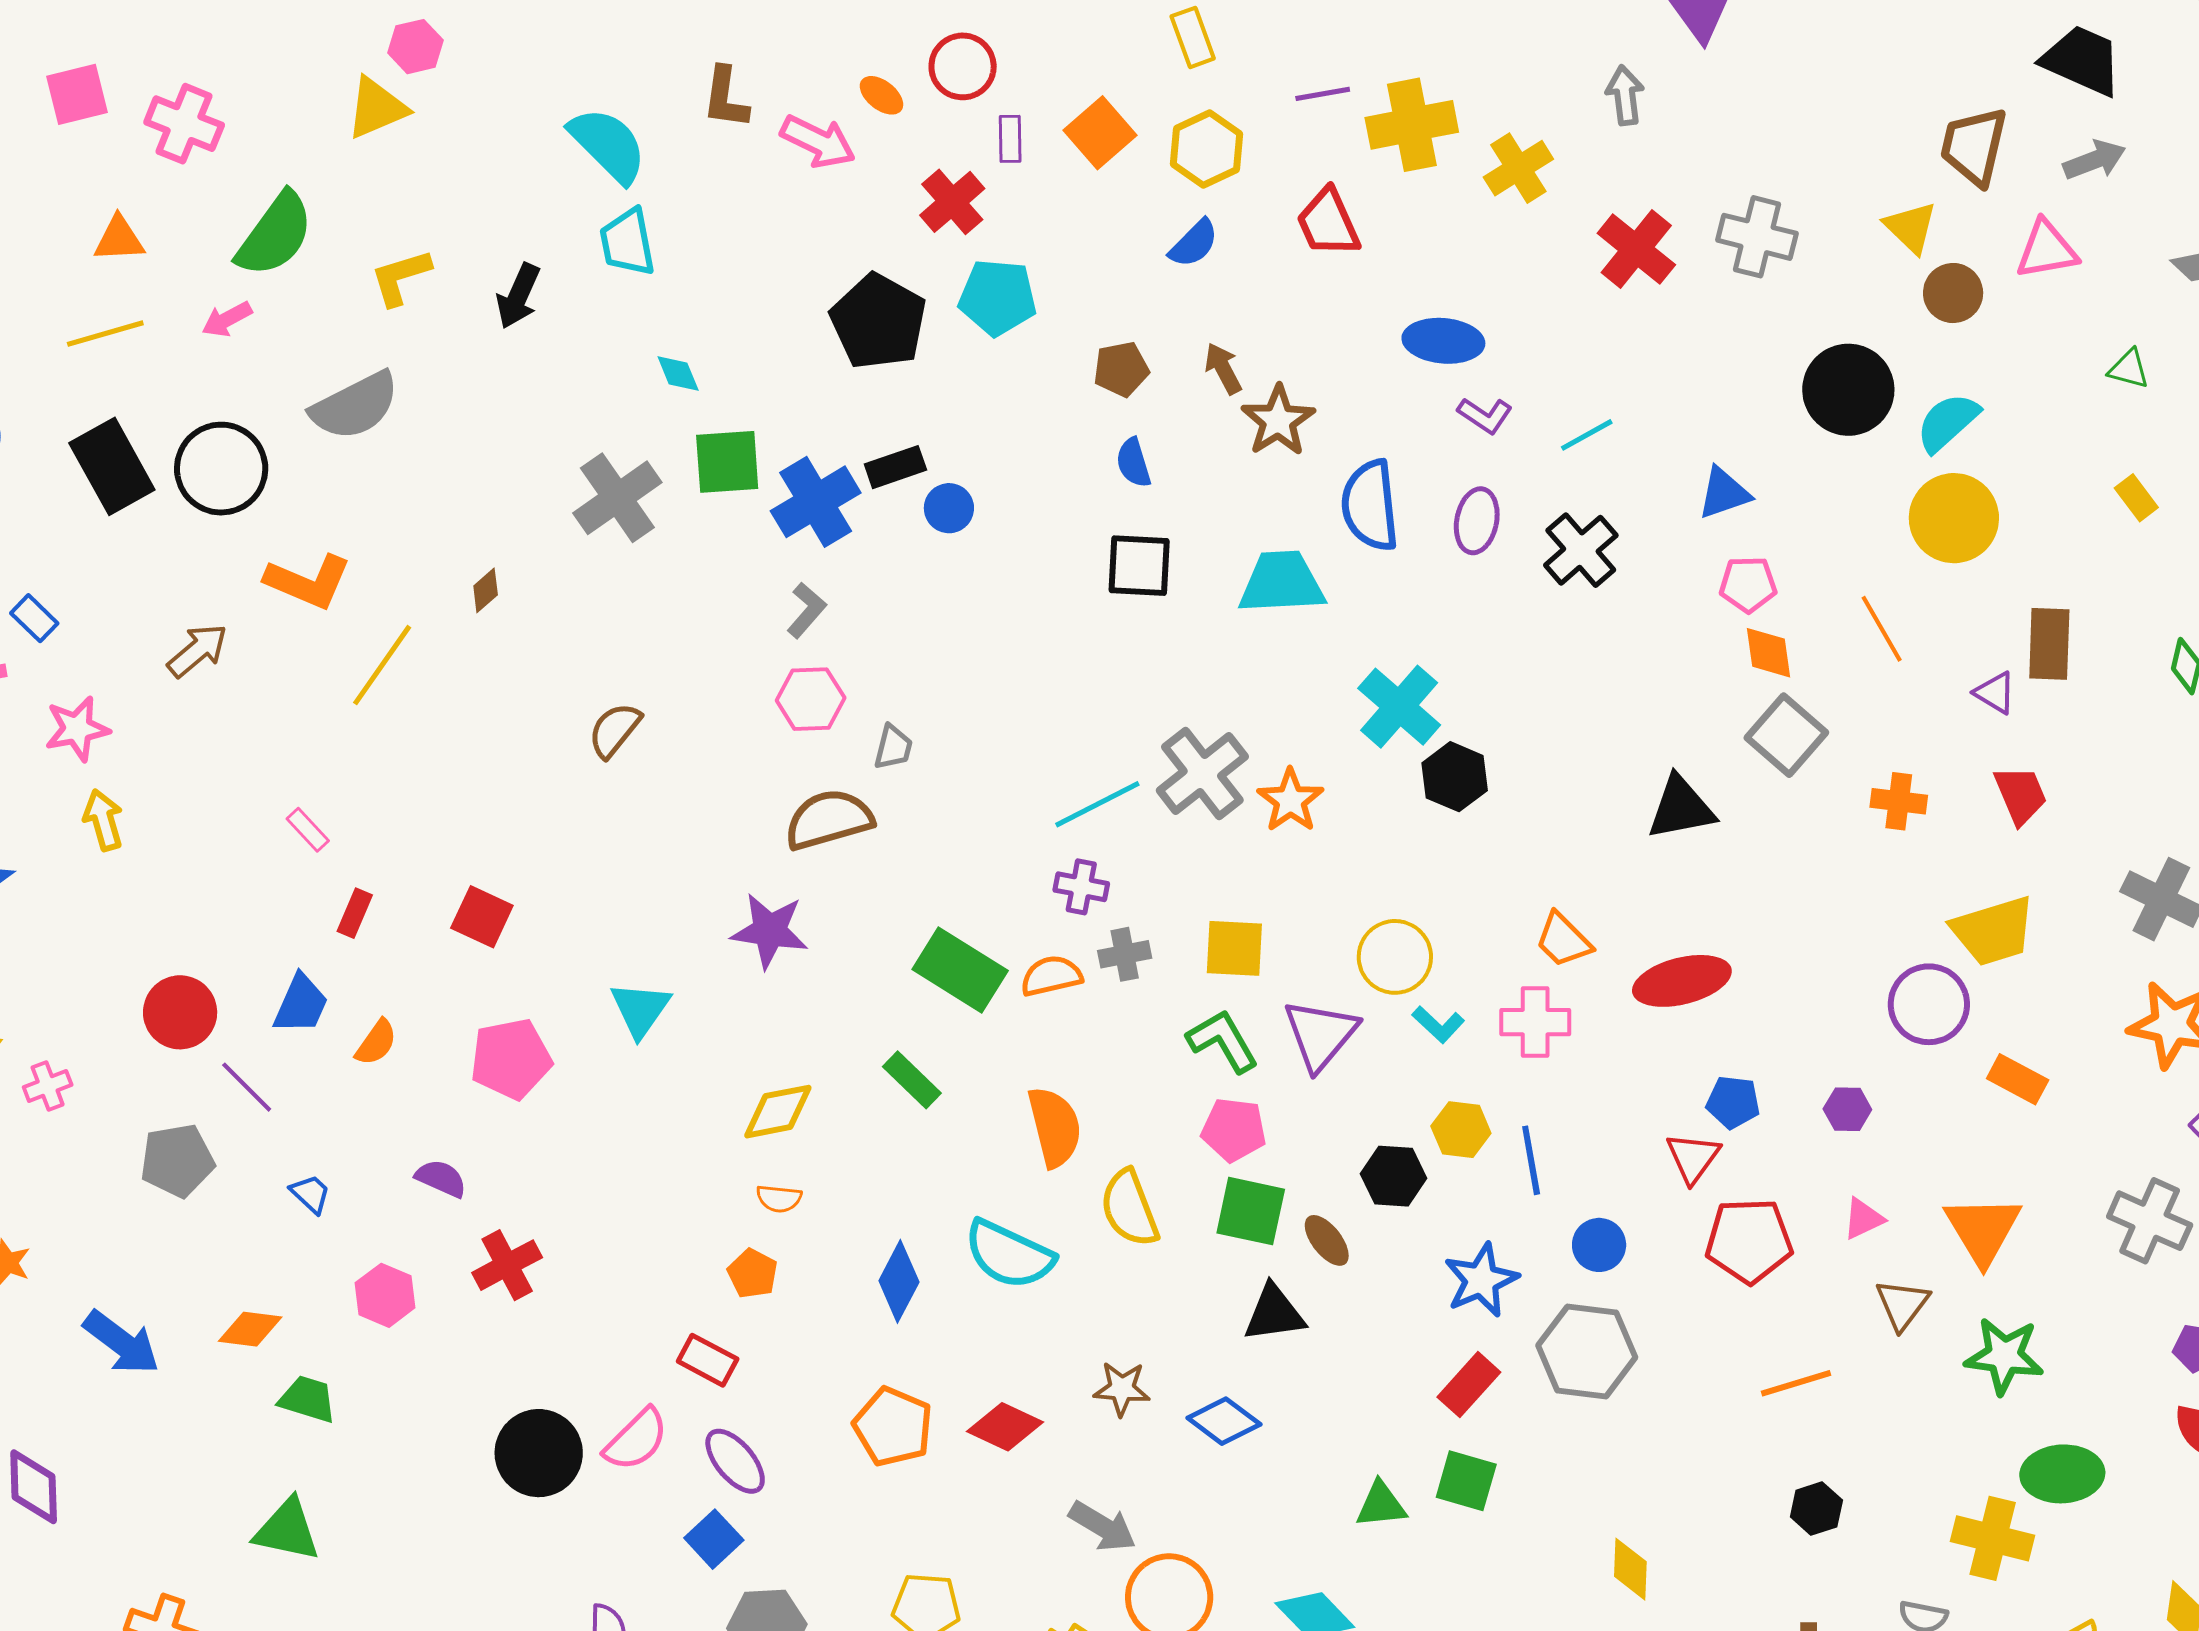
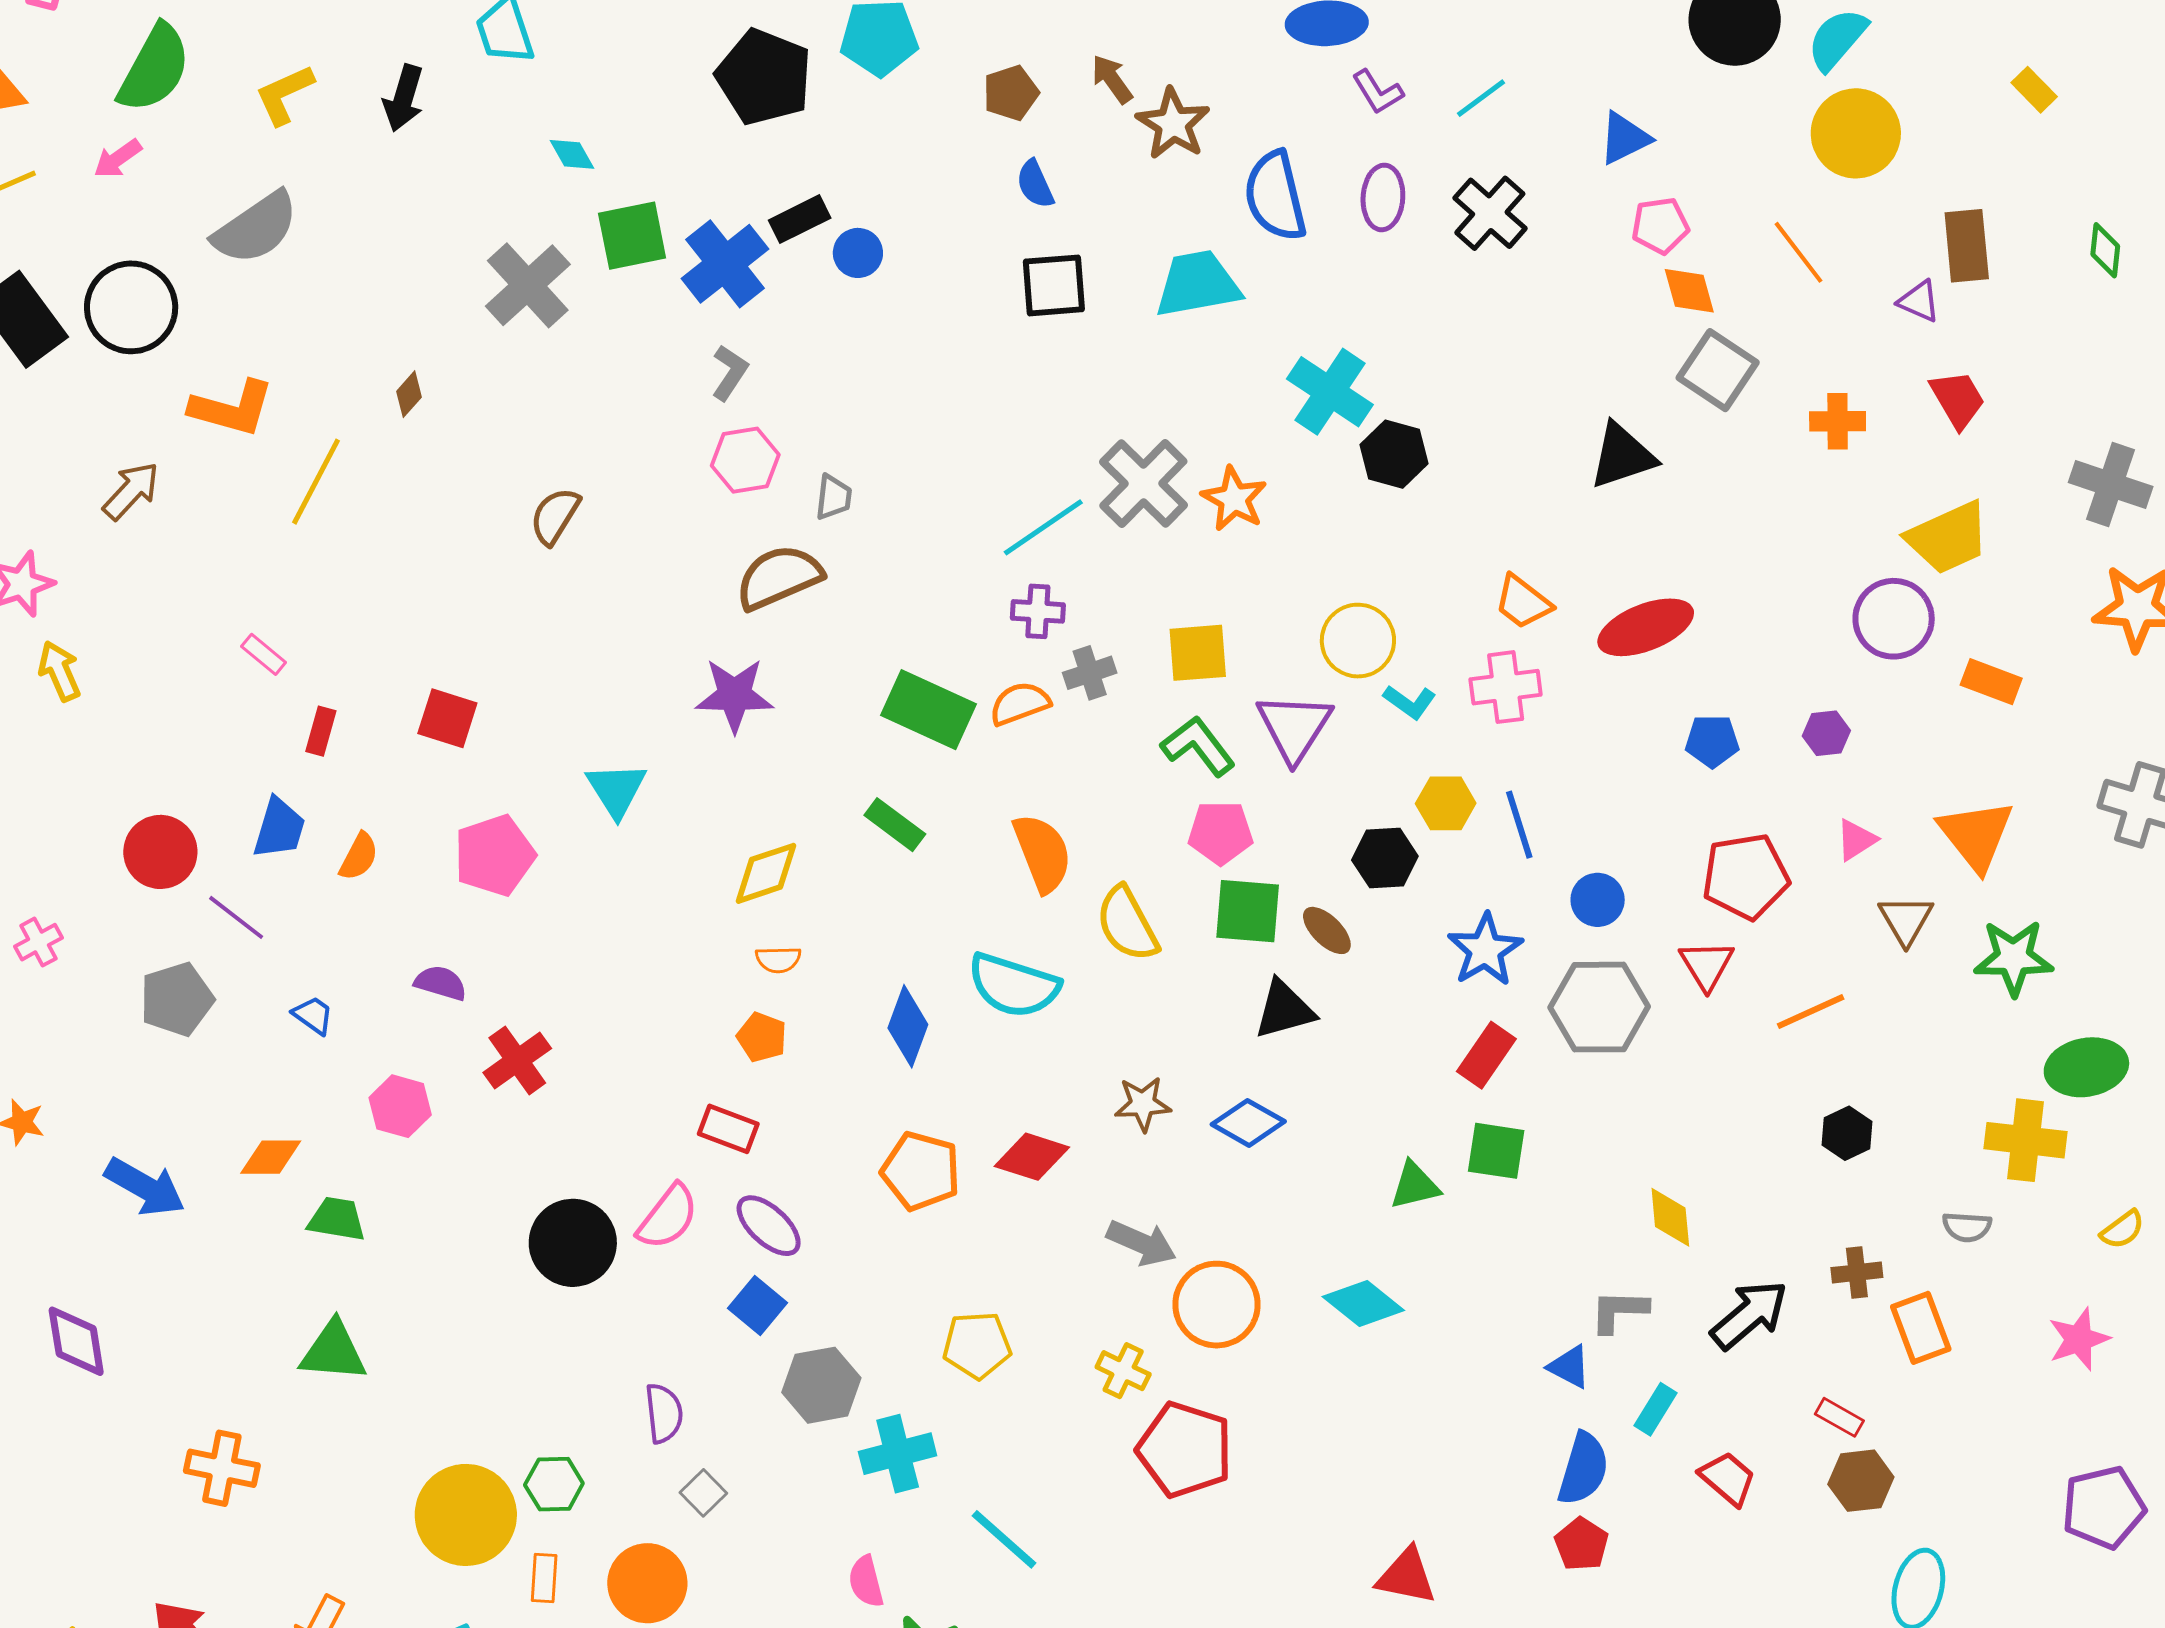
purple L-shape: (1485, 415) -> (1378, 92), turned 32
red triangle: (1693, 1158) -> (1707, 965), moved

